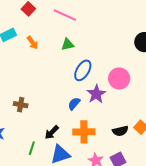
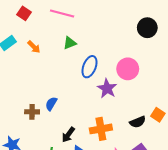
blue semicircle: (74, 104) -> (51, 104), moved

